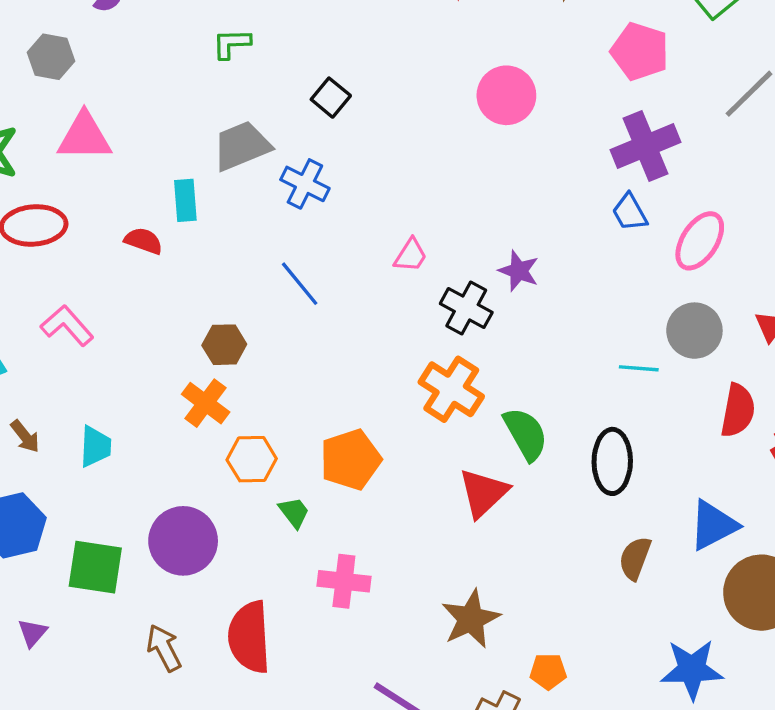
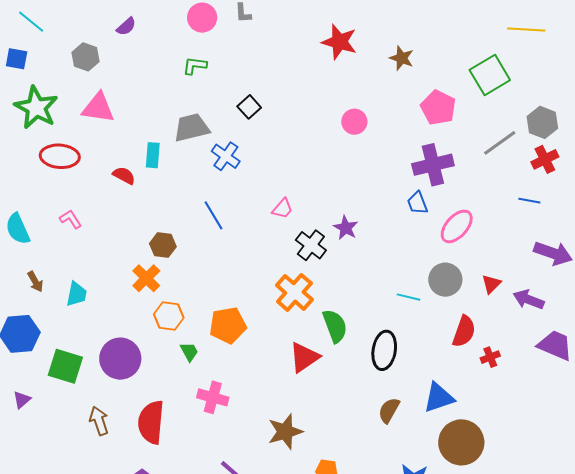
pink circle: (506, 95) -> (354, 122), size x0.7
pink L-shape: (67, 326) -> (71, 219), size x0.7

